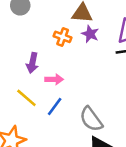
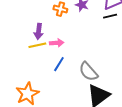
yellow line: (26, 98) -> (37, 45), moved, turned -48

